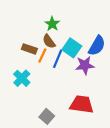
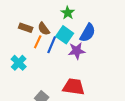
green star: (52, 24) -> (68, 13), moved
brown rectangle: (29, 49) -> (26, 28), moved

